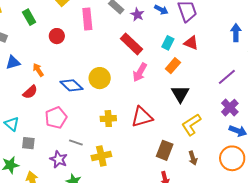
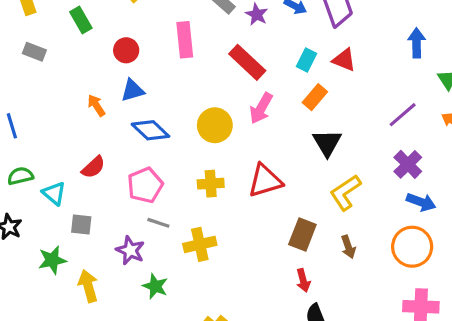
pink rectangle: (87, 19) -> (185, 40), moved
blue triangle: (13, 62) -> (133, 90), moved
yellow circle: (100, 78) -> (215, 125), moved
red semicircle: (30, 92) -> (93, 167), moved
pink pentagon: (56, 118) -> (145, 185), moved

